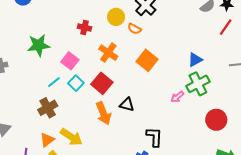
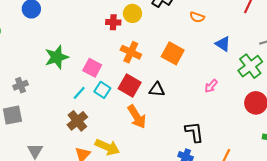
red cross: (84, 27) -> (113, 22), moved
orange semicircle: (134, 29) -> (197, 17), moved
blue triangle: (195, 60) -> (223, 44), turned -49
green cross: (198, 84) -> (250, 66), moved
black triangle: (127, 105) -> (157, 90), moved

